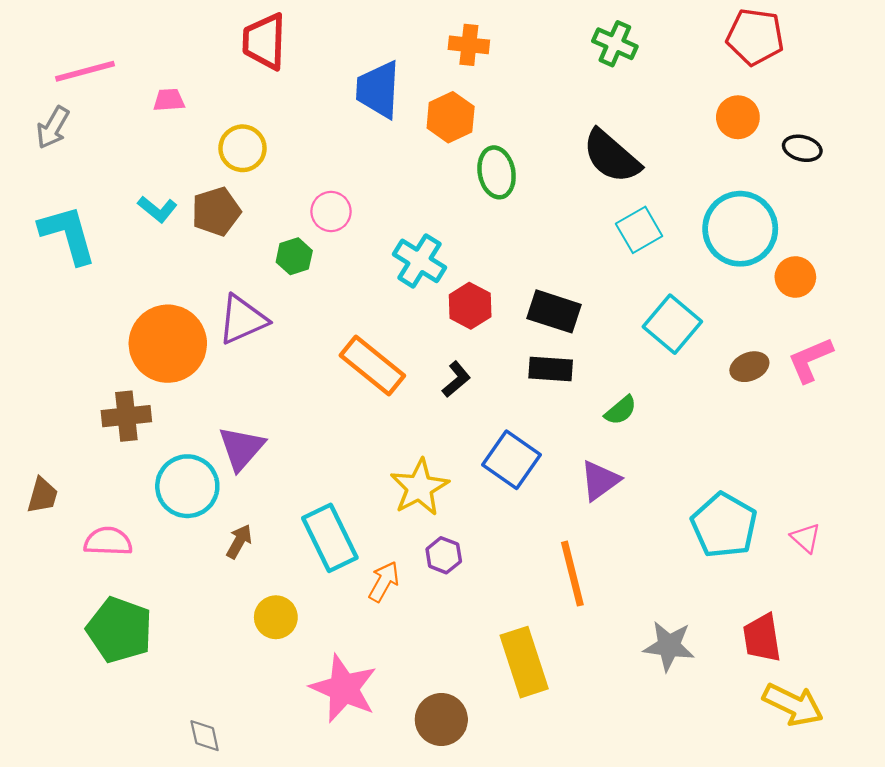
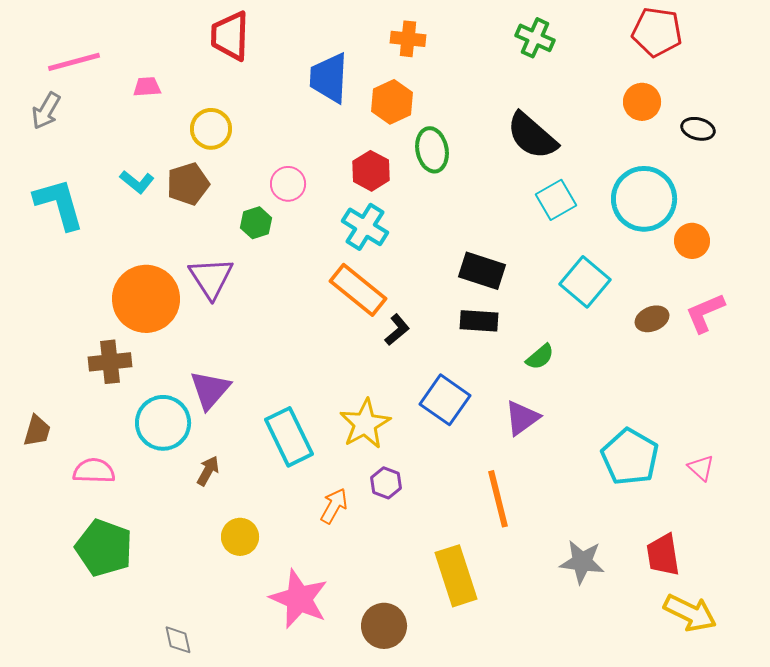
red hexagon: (470, 306) -> (371, 171), moved
purple triangle: (243, 320) -> (211, 278), turned -39
orange rectangle: (372, 366) -> (358, 290), moved
cyan rectangle: (330, 538) -> (289, 437), moved

